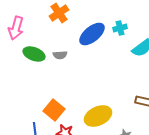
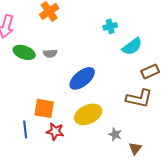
blue ellipse: (92, 34) -> (82, 78), moved
orange square: (54, 110) -> (44, 108), turned -30

